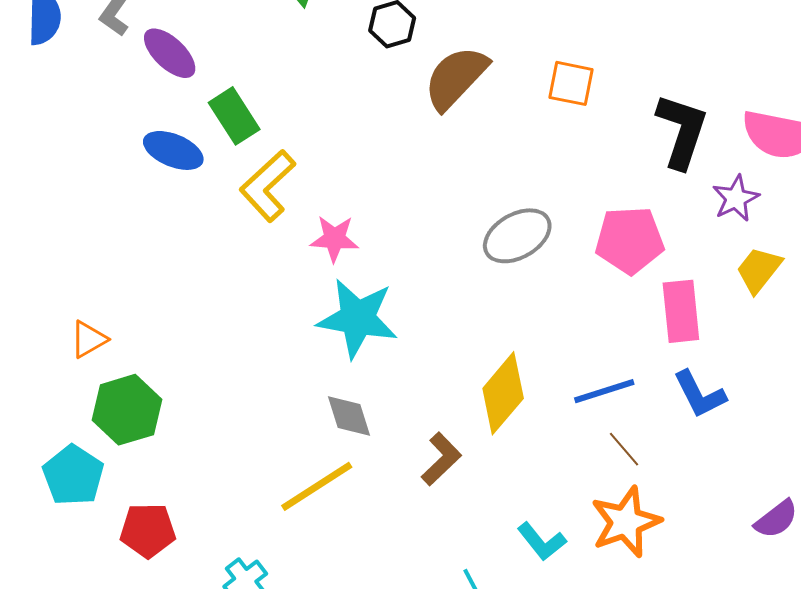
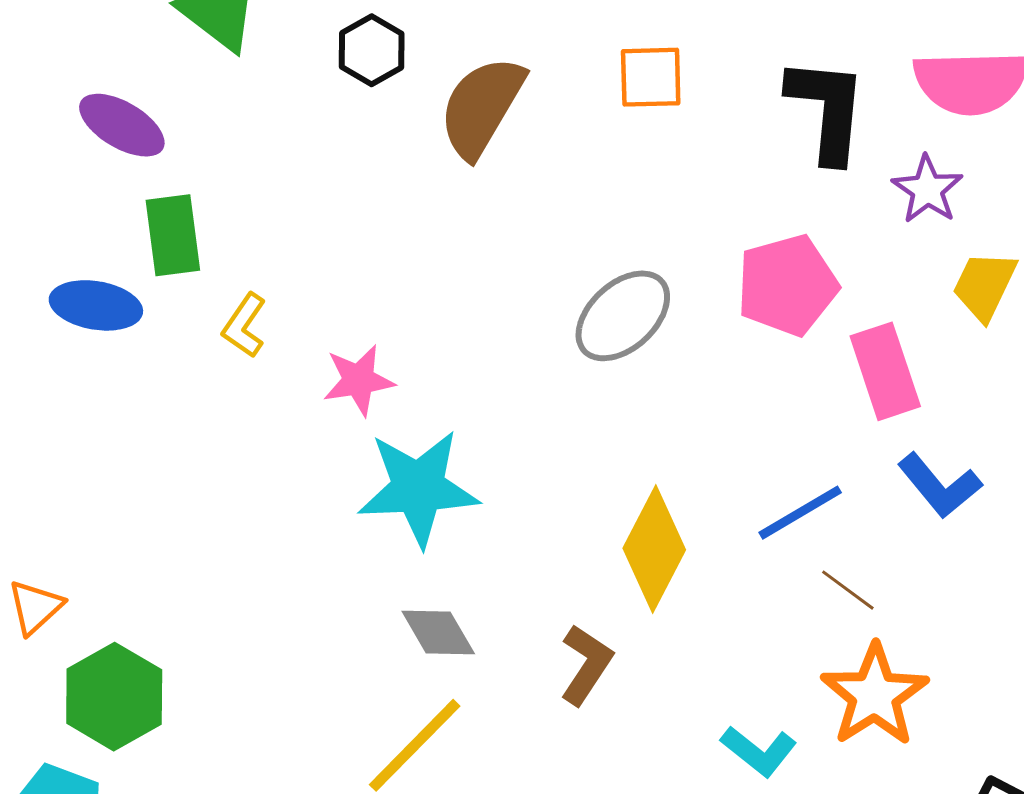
purple ellipse: (170, 53) -> (122, 125), moved
green rectangle: (234, 116) -> (173, 235), turned 38
yellow L-shape: (268, 186) -> (244, 325), size x0.6

